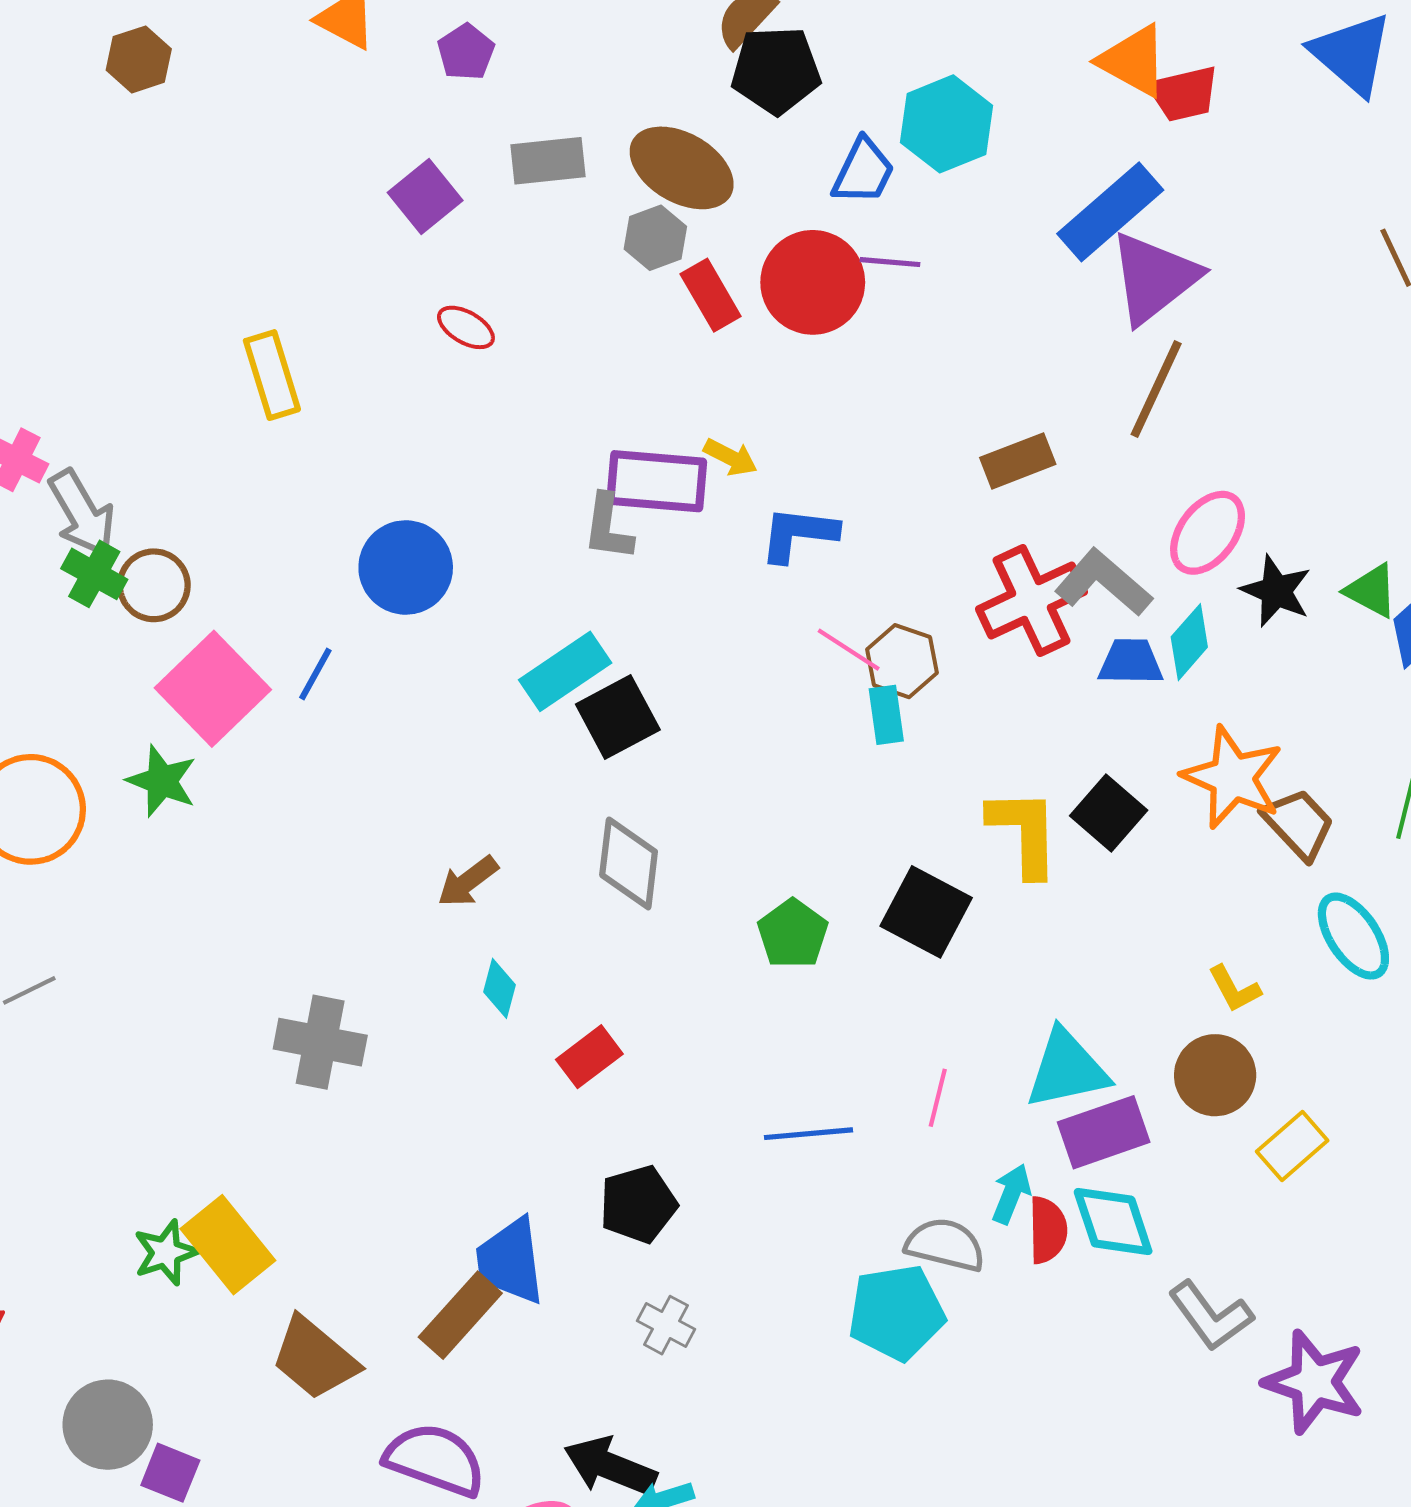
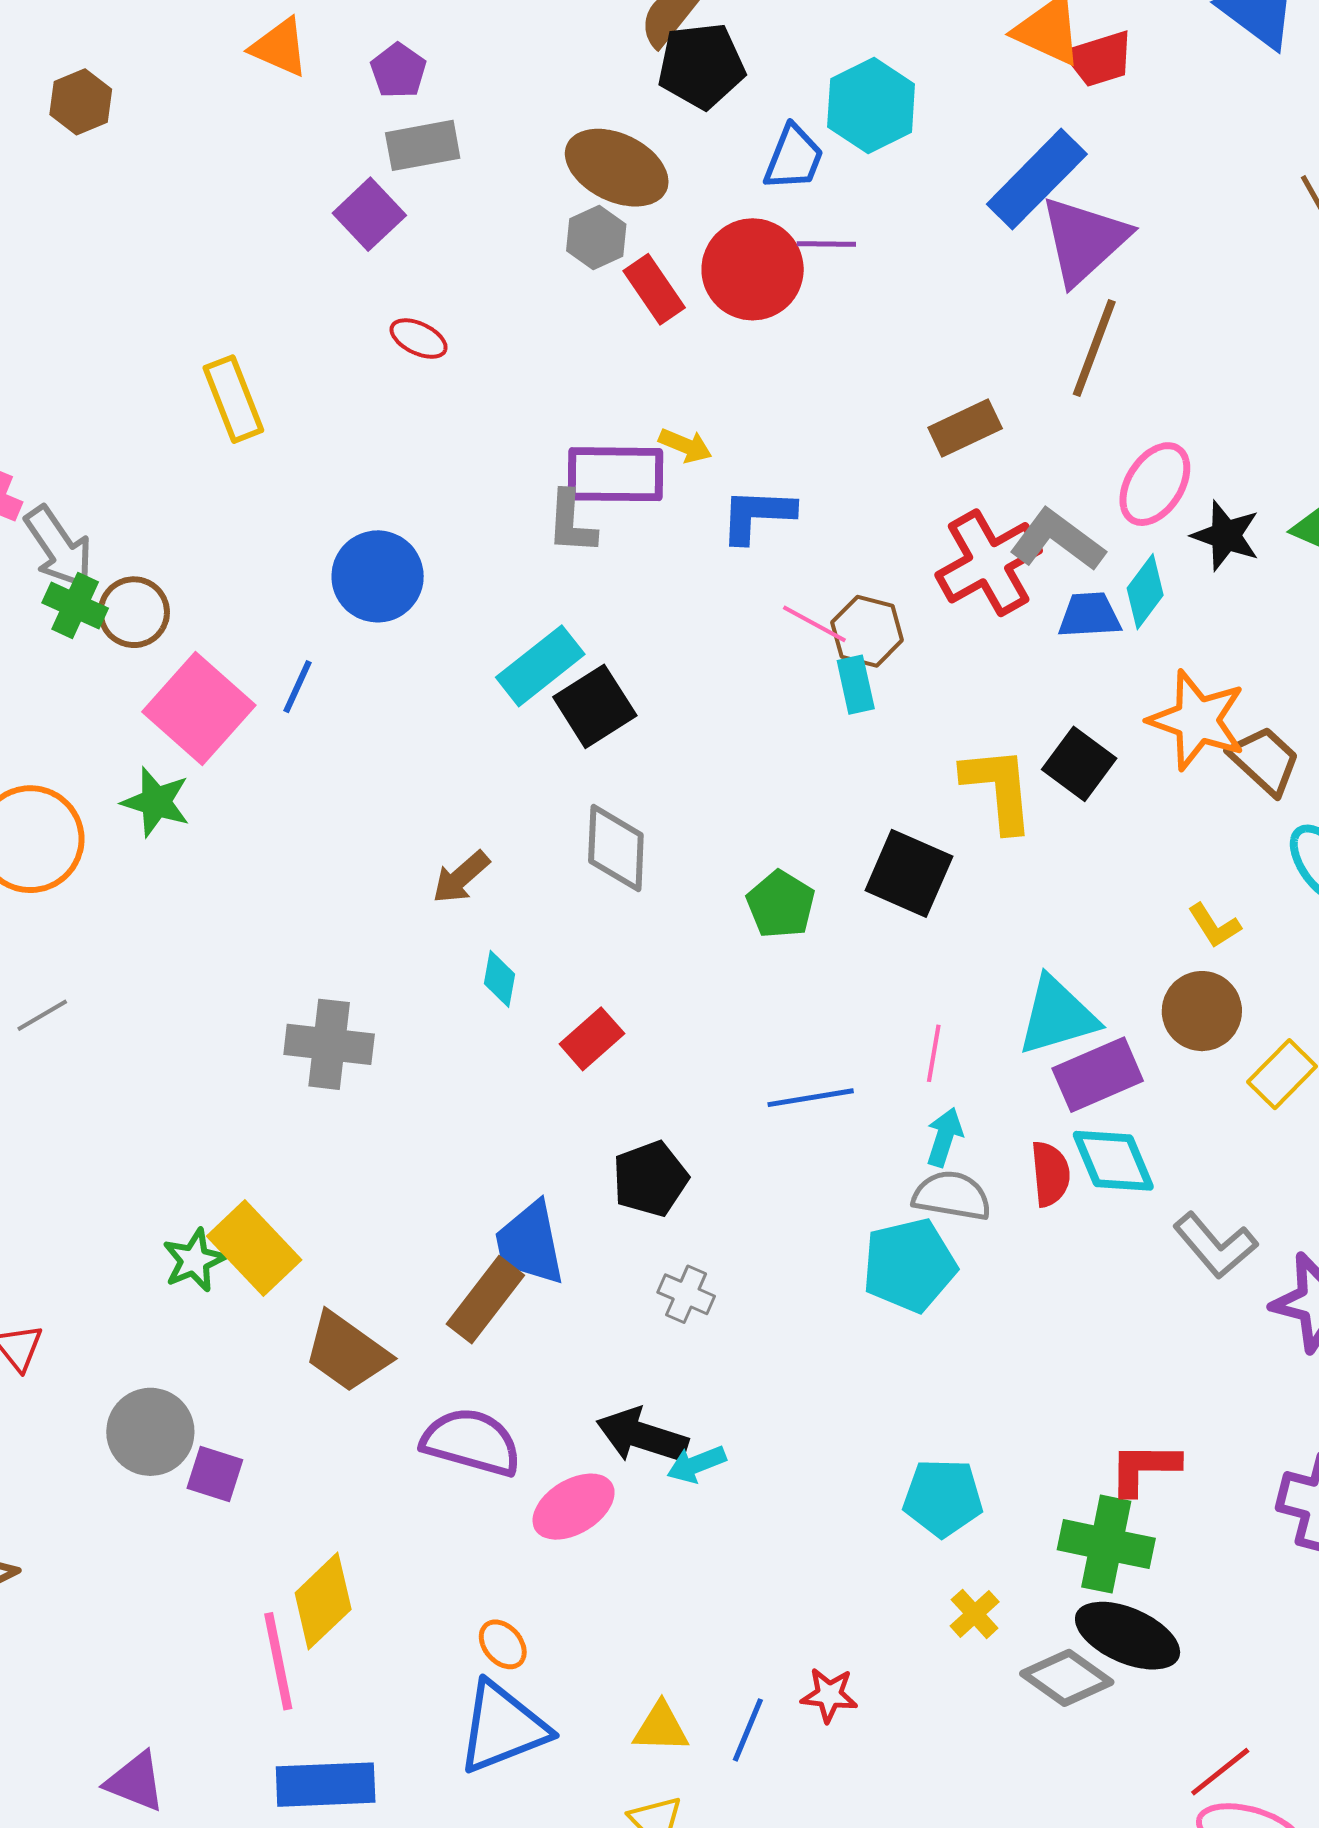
gray rectangle: (548, 161) -> (423, 145), moved
cyan arrow: (1011, 1194) -> (944, 1137), moved

